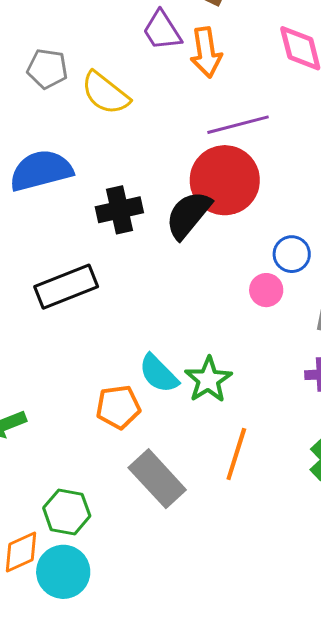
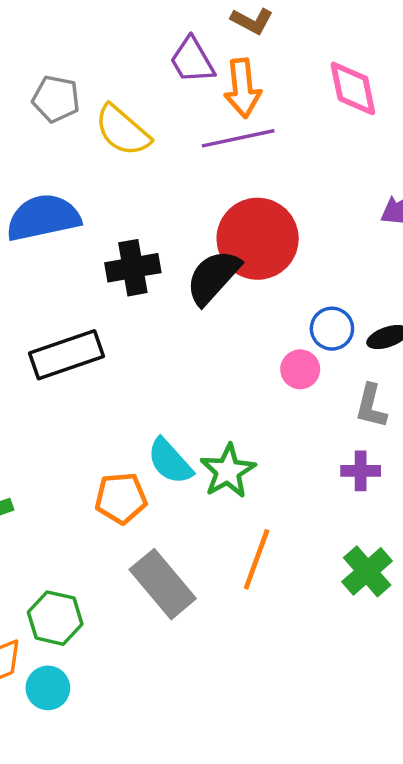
purple line: (238, 125) -> (238, 138), moved
cyan circle: (63, 572) -> (48, 688), size x0.7

